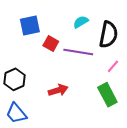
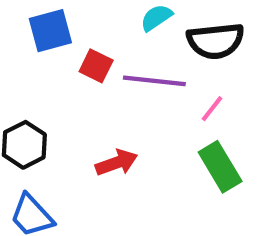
black semicircle: (108, 35) -> (216, 41), turned 76
pink line: (113, 66) -> (212, 109), moved

